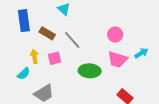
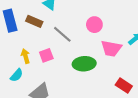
brown rectangle: (47, 33) -> (34, 21), moved
pink circle: (115, 34) -> (94, 25), moved

